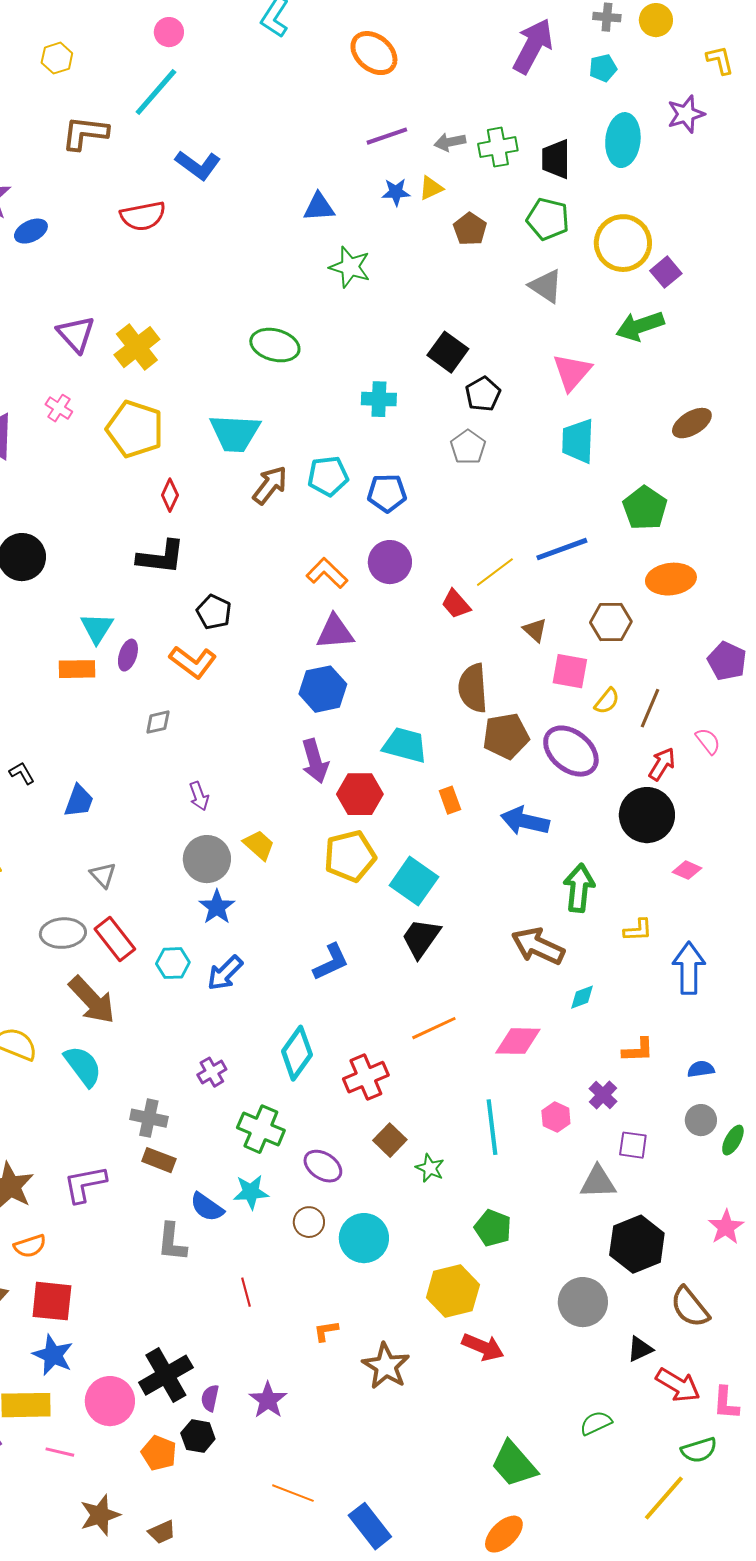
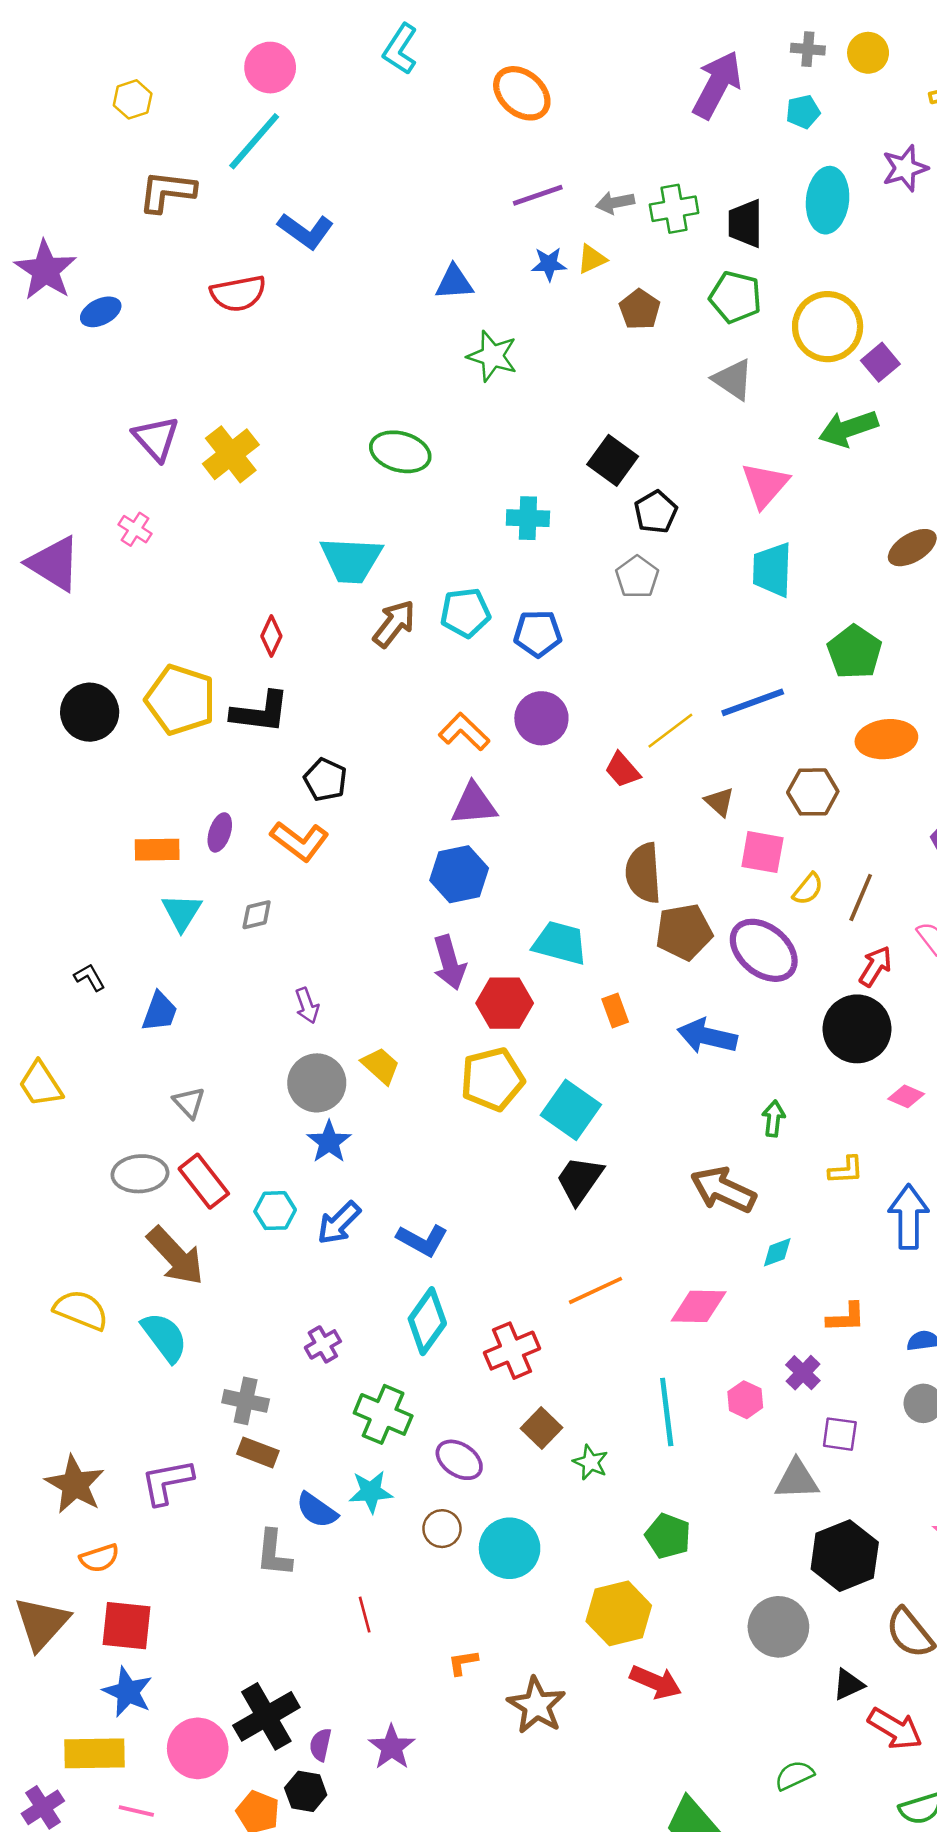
pink circle: (169, 32) -> (270, 68), size x1.4
yellow pentagon: (135, 429) -> (180, 700), moved
cyan triangle: (97, 628) -> (182, 912), moved
green arrow: (579, 888) -> (774, 1119), size x0.6
blue L-shape: (331, 962) -> (422, 1240), moved, turned 54

